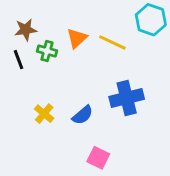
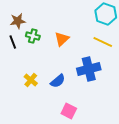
orange triangle: (77, 38) -> (62, 39), moved
yellow line: (112, 42) -> (103, 42), moved

